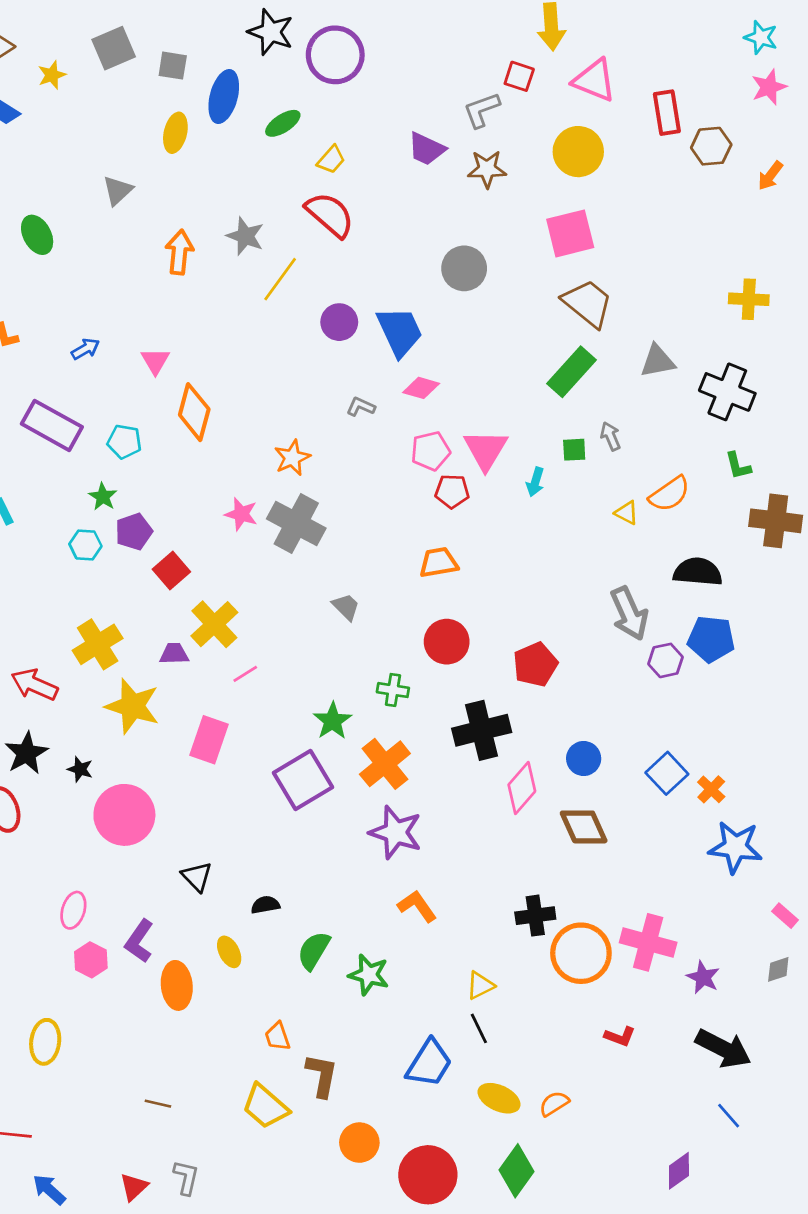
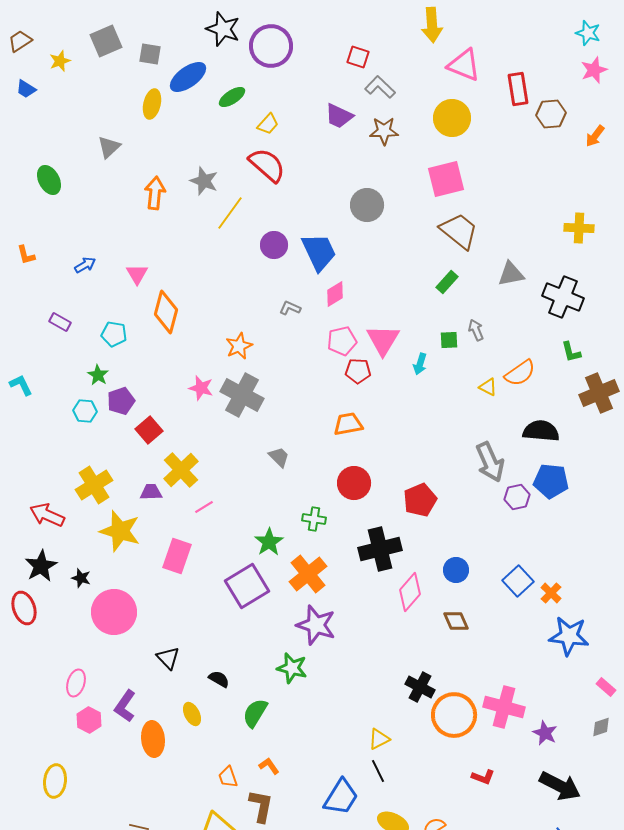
red square: (519, 76) -> (358, 57), moved
blue ellipse: (224, 96) -> (188, 77), turned 39
gray L-shape: (482, 110) -> (380, 87), turned 64
green rectangle: (572, 372) -> (447, 282), size x0.6
pink diamond: (421, 388) -> (335, 294), turned -48
purple rectangle: (52, 425) -> (60, 322), size x0.5
brown cross: (776, 521) -> (599, 393), turned -30
brown diamond: (584, 827) -> (456, 621), size x0.7
black semicircle: (265, 905) -> (219, 679), turned 40
orange L-shape: (417, 906) -> (269, 766), moved, size x0.7
black cross: (535, 916) -> (420, 687), turned 36
green star: (369, 975) -> (292, 668), moved

